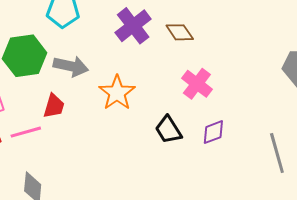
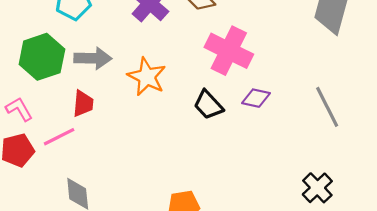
pink cross: (197, 84) -> (229, 51), size x1.4
purple diamond: (213, 132) -> (256, 98), turned 44

